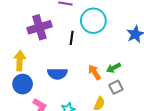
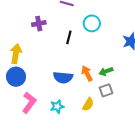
cyan circle: (93, 21) -> (92, 23), size x0.7
purple cross: (39, 27) -> (39, 24), size x0.6
blue semicircle: (57, 74) -> (63, 77), moved

